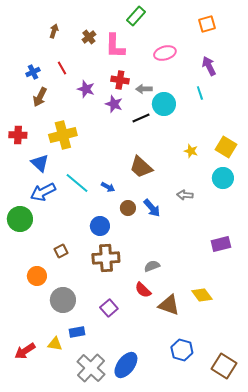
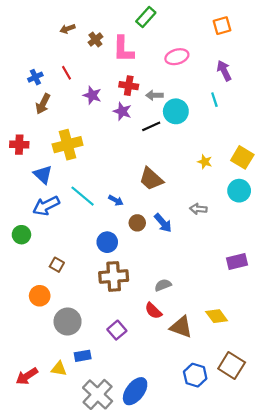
brown arrow: (54, 31) -> (68, 29), moved, turned -128
green circle: (20, 219) -> (21, 235), size x0.7
brown square: (61, 251) -> (57, 265), moved, turned -32
brown square: (224, 366) -> (232, 365), moved

